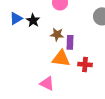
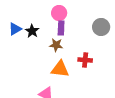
purple rectangle: (70, 42) -> (61, 28), moved
red cross: (85, 64) -> (85, 60), moved

